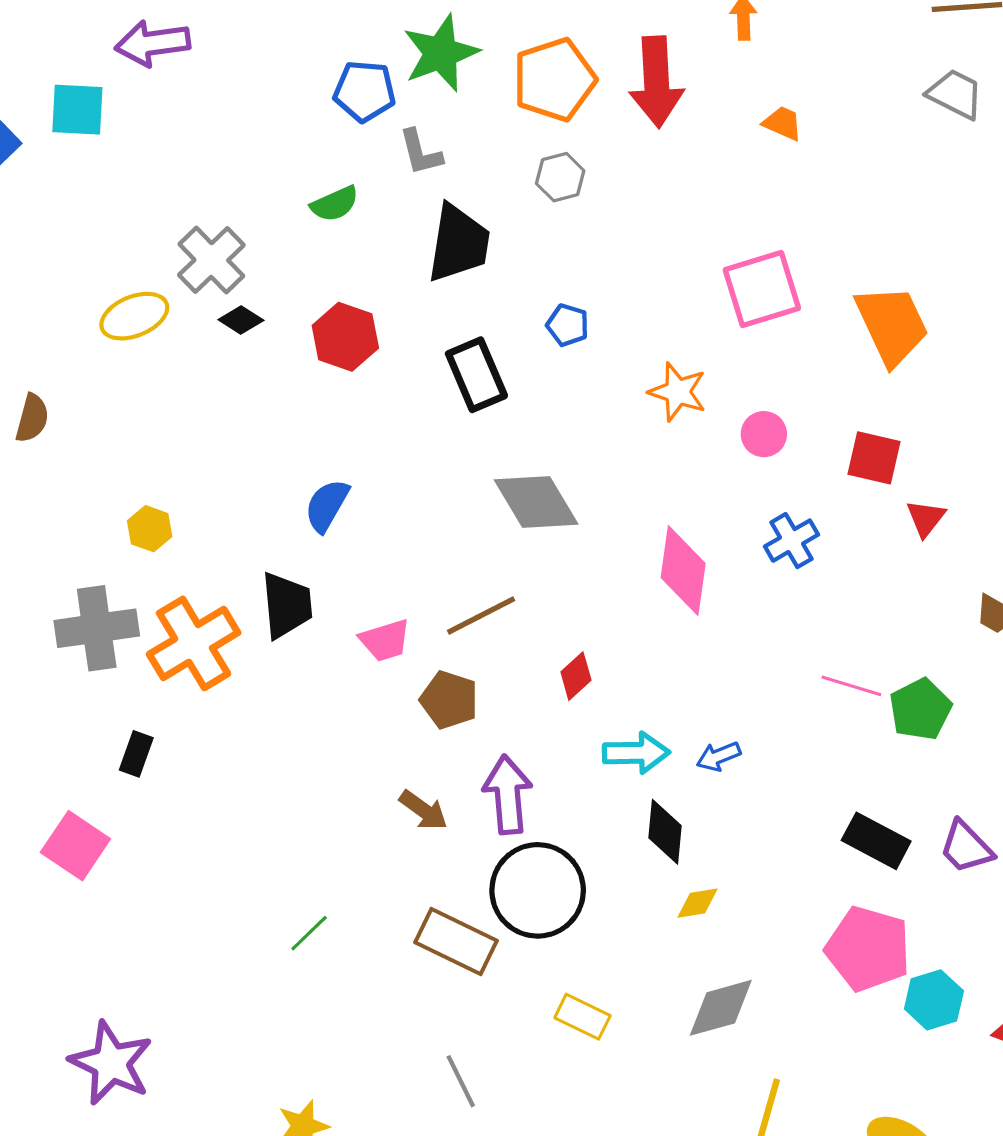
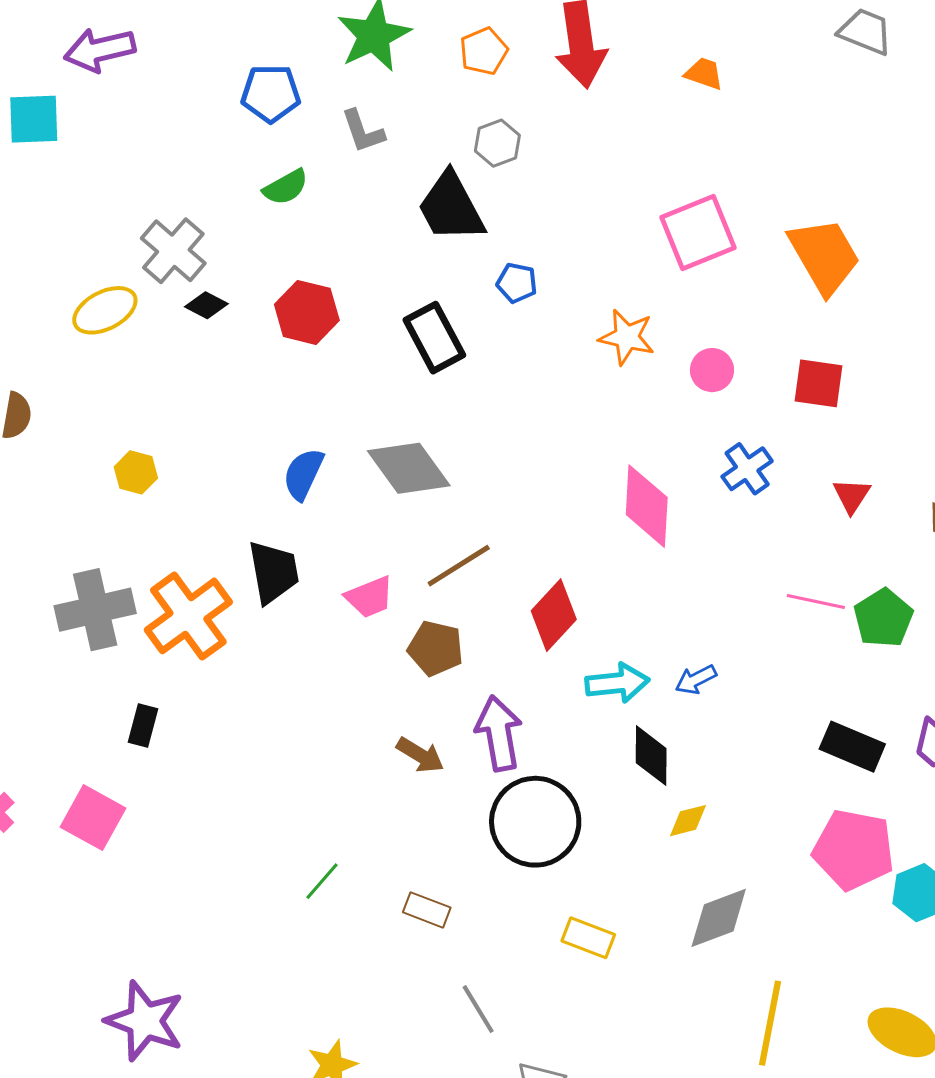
orange pentagon: (554, 80) -> (484, 51), size x0.6
blue pentagon: (365, 91) -> (271, 93), moved
black trapezoid: (459, 243) -> (451, 207), moved, turned 148
gray diamond: (536, 502) -> (409, 468), moved
red triangle: (926, 518) -> (852, 496), moved
yellow hexagon: (150, 529) -> (136, 472), moved
red diamond: (576, 676) -> (554, 615), size x1.5
brown rectangle: (456, 941) -> (427, 910), moved, size x0.6

